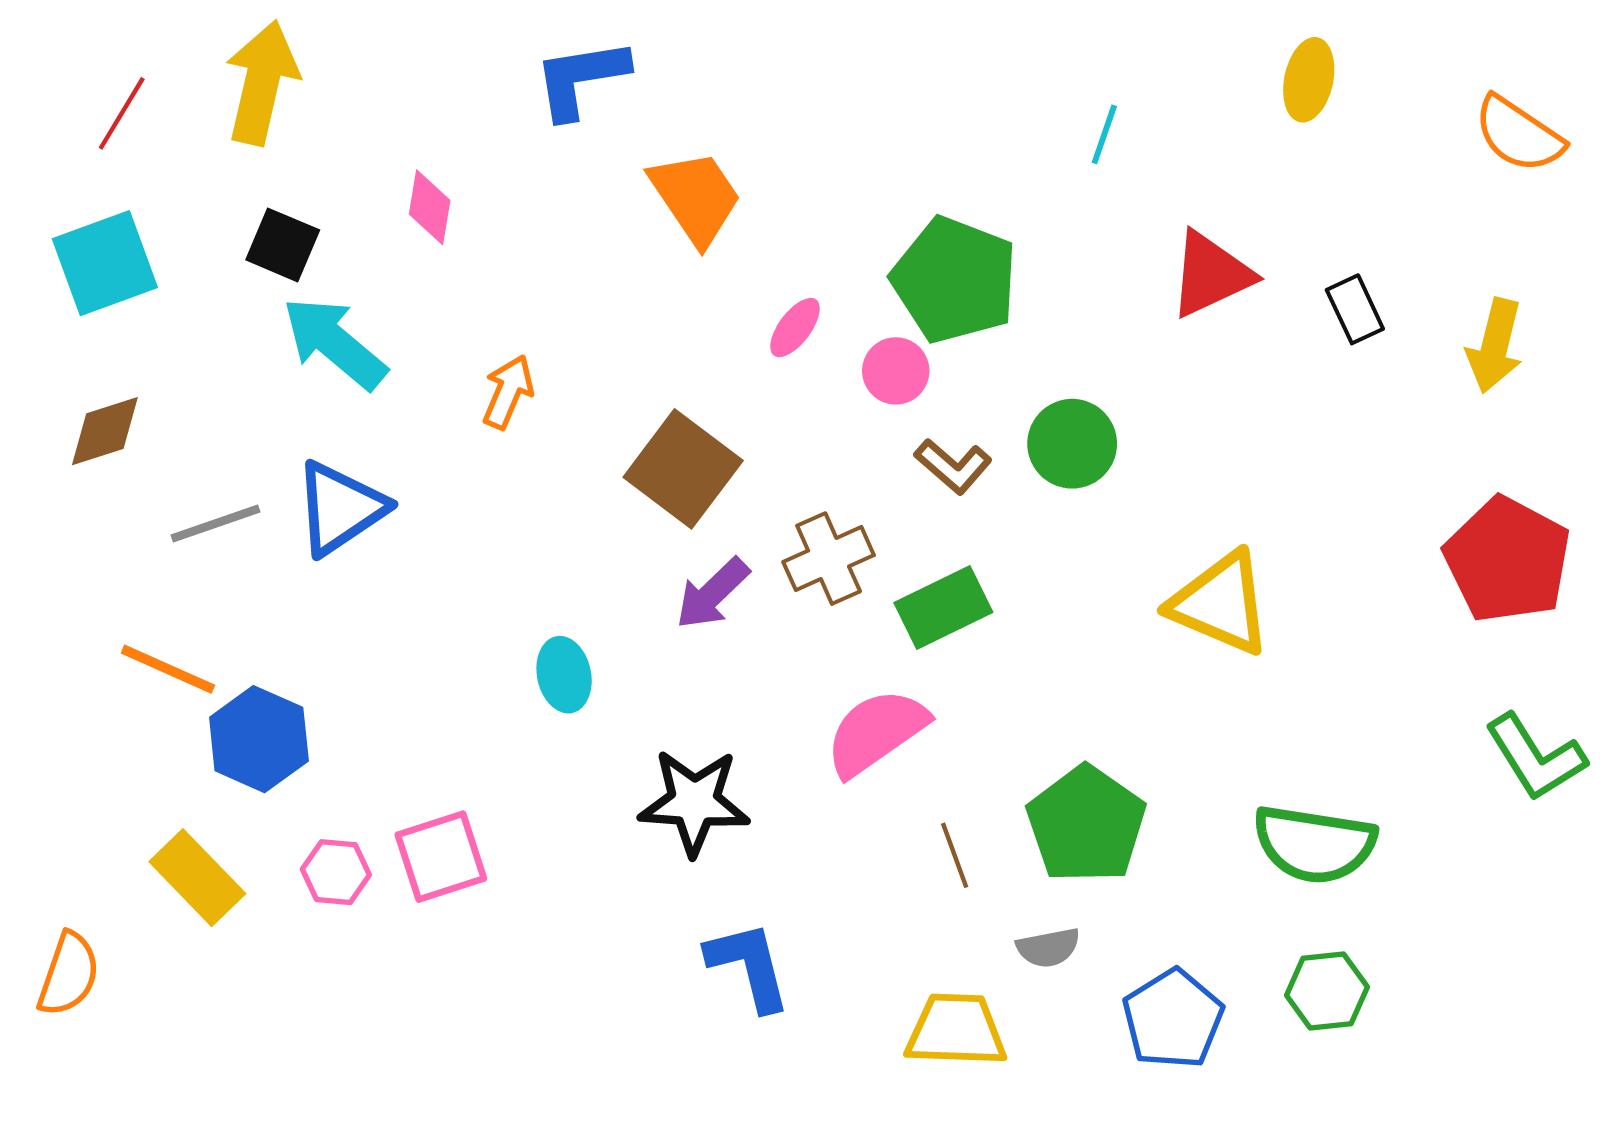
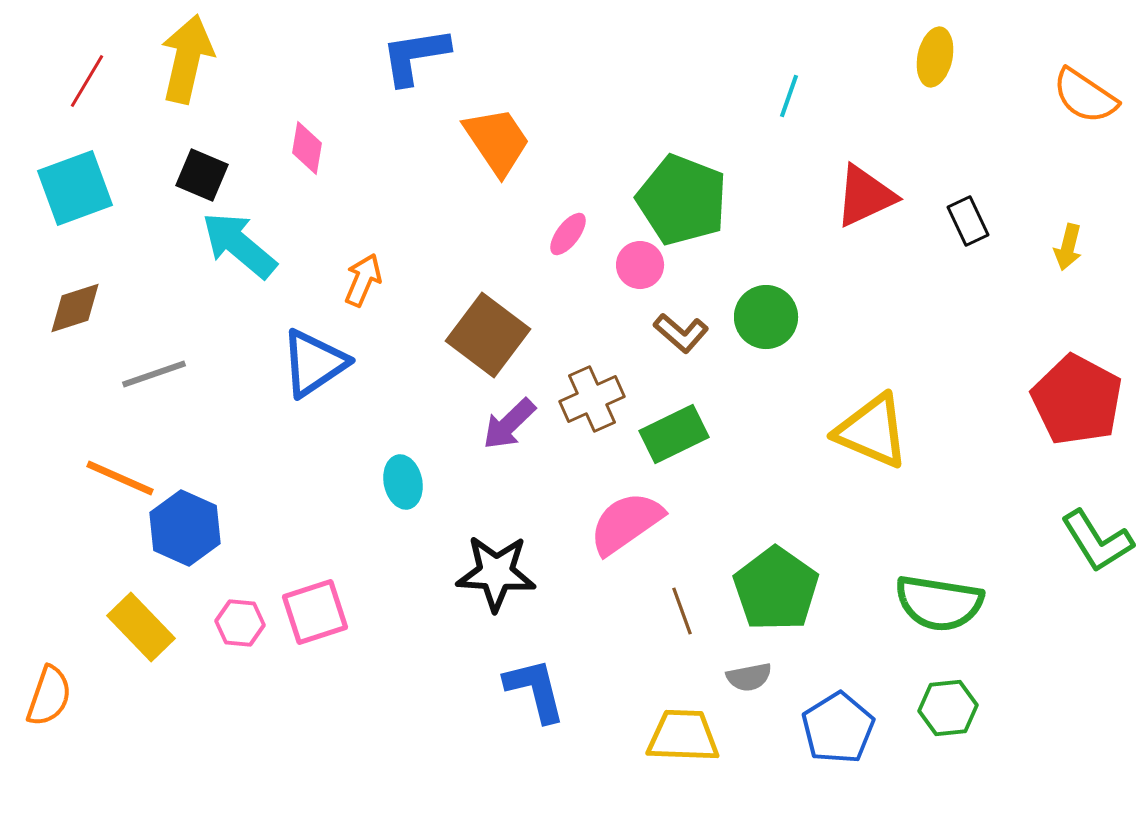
yellow arrow: (1495, 346) -> (1068, 247), size x0.7
blue triangle: (340, 508) -> (314, 363), moved

